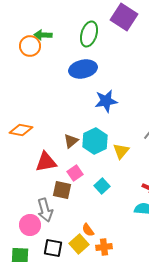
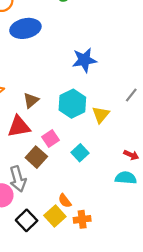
blue ellipse: (83, 69) -> (25, 28), moved
brown triangle: (71, 141) -> (31, 100), moved
brown square: (62, 190) -> (36, 157), turned 30
black square: (53, 248) -> (27, 220), turned 36

